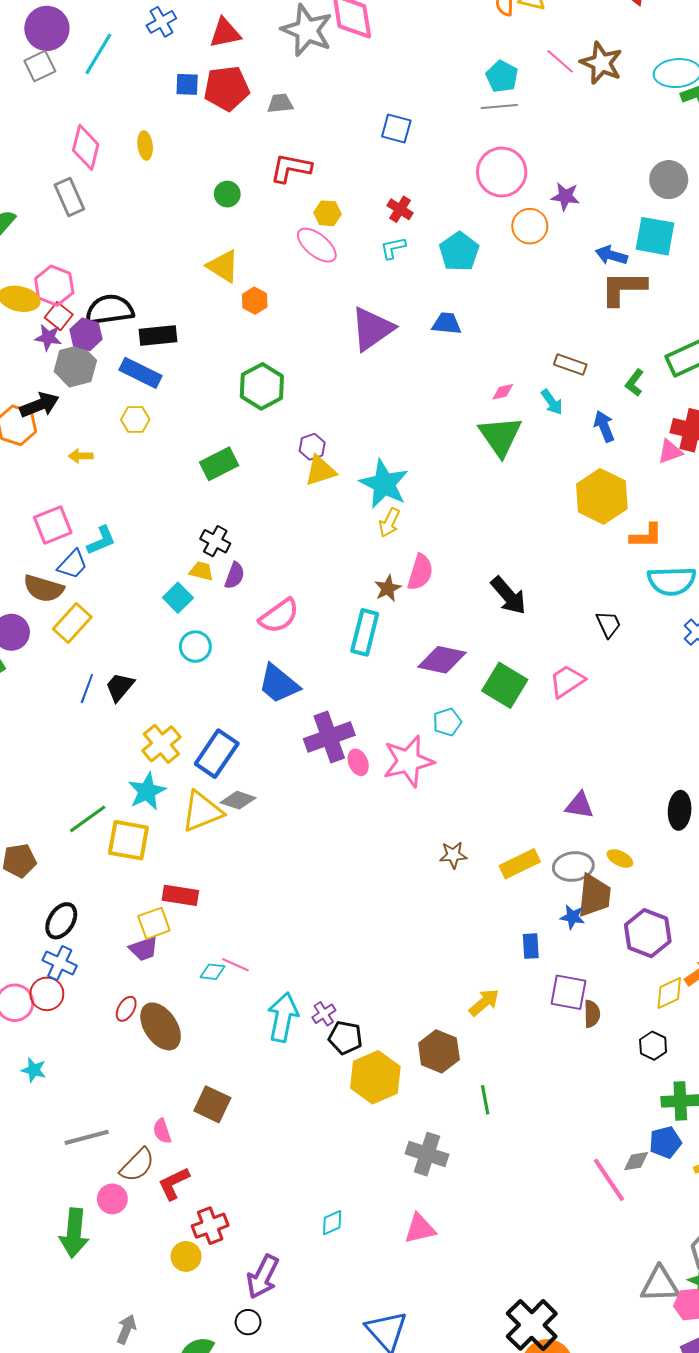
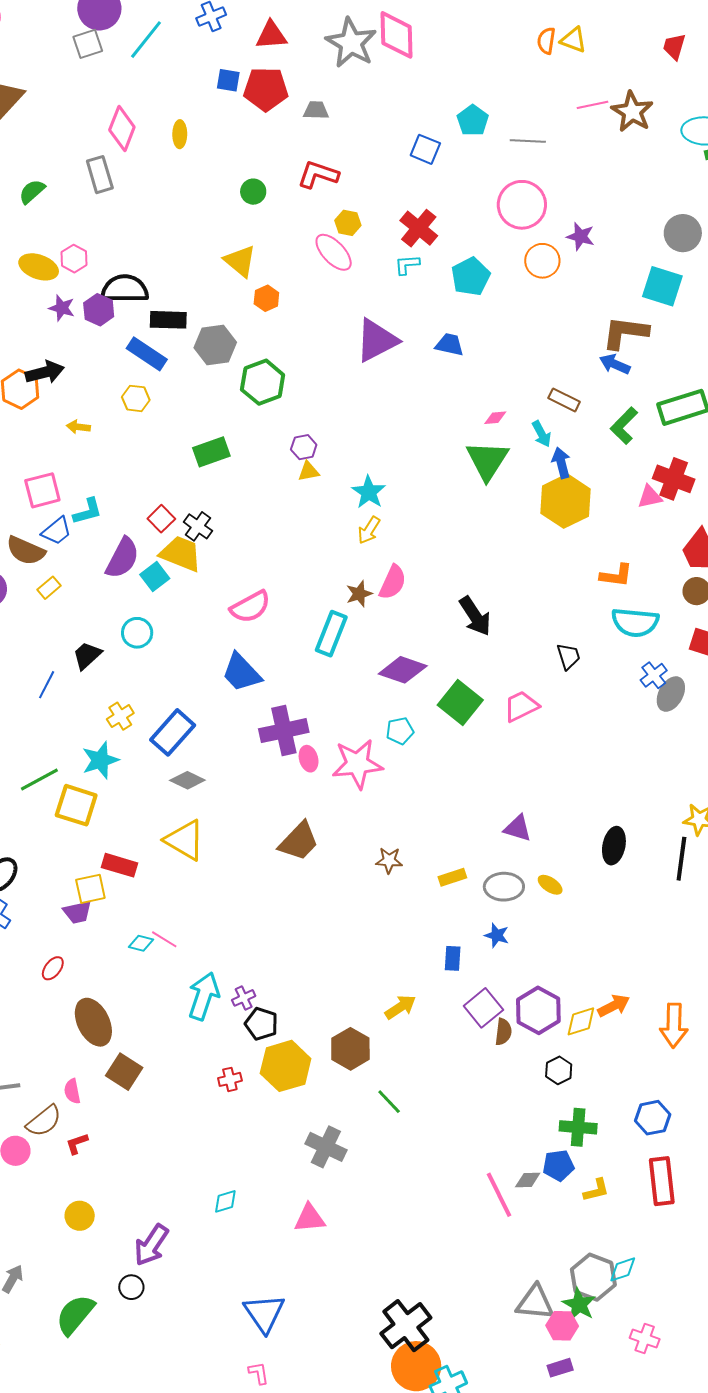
pink line: (560, 61) -> (593, 105), turned -60
cyan pentagon: (502, 76) -> (473, 120), moved
red cross: (400, 209) -> (419, 228), size x1.5
blue arrow: (611, 255) -> (615, 364), moved
pink hexagon: (54, 286) -> (74, 259), size x0.7
red square: (59, 316) -> (161, 519), moved
gray hexagon: (75, 366) -> (215, 345), moved
green L-shape: (634, 383) -> (624, 426), size x1.4
blue arrow: (604, 426) -> (561, 463), moved
yellow triangle: (320, 471) -> (309, 471), size x0.7
cyan star: (384, 484) -> (369, 492), size x0.7
yellow hexagon: (602, 496) -> (566, 501), moved
yellow trapezoid: (201, 571) -> (181, 554), size x1.8
purple semicircle: (235, 575) -> (122, 558), moved, size x1.6
yellow rectangle: (72, 623) -> (49, 588), size x0.6
cyan circle: (195, 647) -> (137, 633), moved
blue line: (87, 689) -> (47, 685), moved
yellow cross: (161, 744) -> (120, 716), size x0.7
yellow triangle: (202, 811) -> (185, 840), moved, turned 45
yellow rectangle: (520, 864) -> (452, 877), size x0.7
brown trapezoid: (594, 896) -> (299, 841), moved, turned 30
purple hexagon: (648, 933) -> (538, 1010), moved
purple square: (568, 992) -> (483, 1008), turned 33
brown ellipse: (161, 1026) -> (93, 1022), moved
green line: (485, 1100) -> (389, 1102), turned -40
red L-shape: (174, 1184) -> (77, 1144), size x0.7
red cross: (210, 1226) -> (230, 1079), moved, size x0.7

